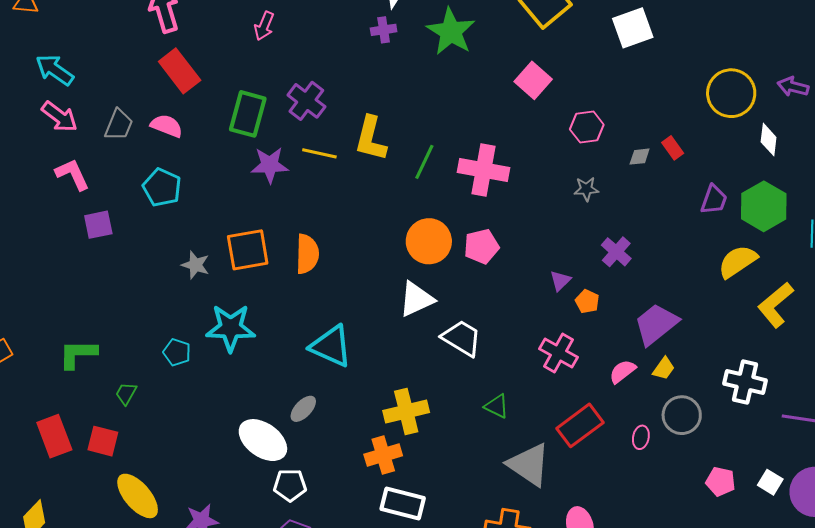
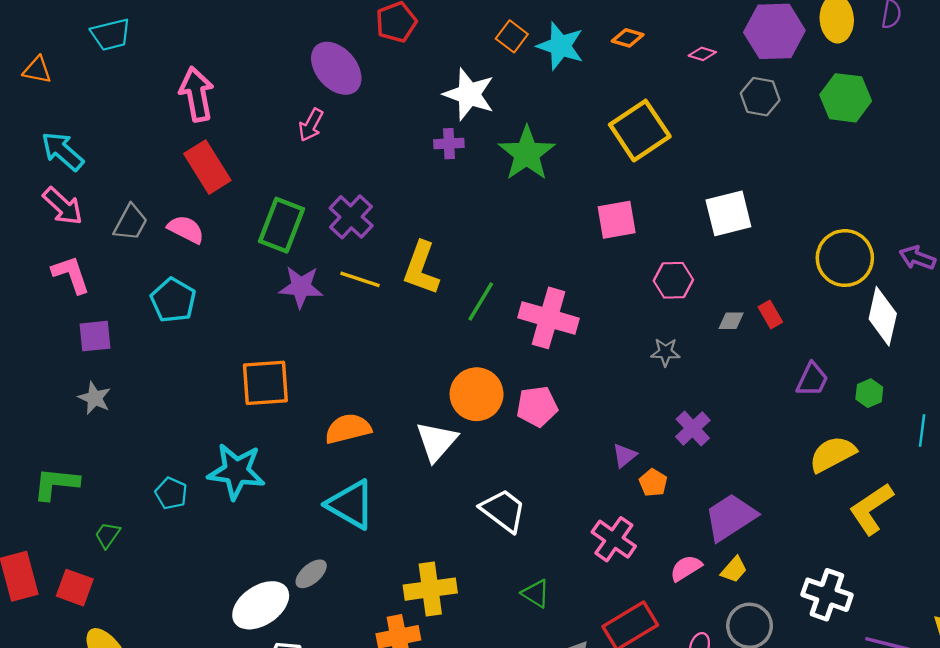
white square: (633, 28) -> (728, 213), moved
pink square: (533, 80) -> (617, 220), turned 33
white diamond: (769, 140) -> (883, 316), size x1.5
green hexagon: (764, 206) -> (869, 393), size x0.5
orange semicircle: (307, 254) -> (348, 429), moved, turned -111
gray star: (195, 265) -> (95, 398), moved
white triangle: (416, 299) -> (437, 441), moved, turned -30
white ellipse: (263, 440) -> (261, 605), turned -75

